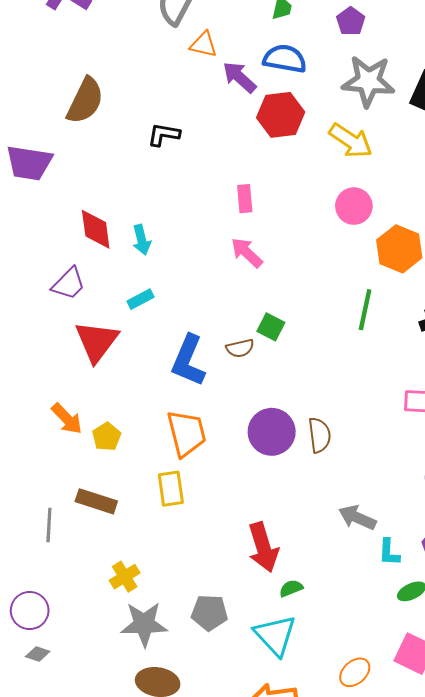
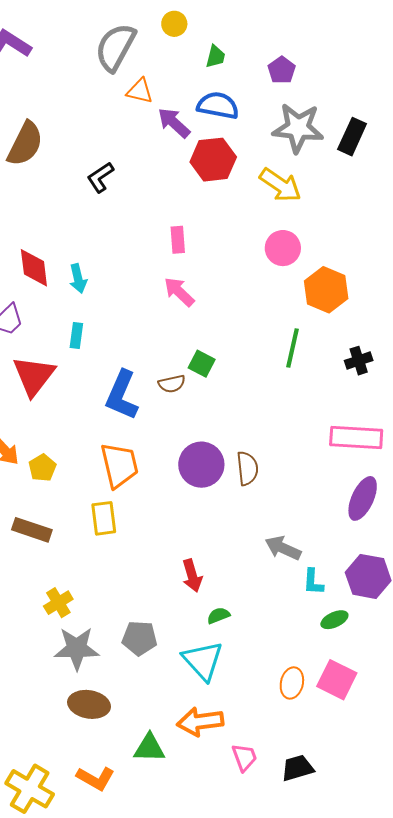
black L-shape: (164, 135) -> (100, 177), turned -44
cyan rectangle: (141, 299) -> (76, 335), turned -55
red arrow: (263, 547) -> (192, 576), size x0.7
orange ellipse: (355, 672) -> (292, 683), moved, turned -36

